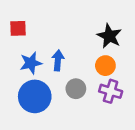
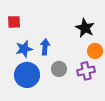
orange circle: (105, 66) -> (95, 51), moved
purple cross: (111, 91) -> (86, 71), turned -30

